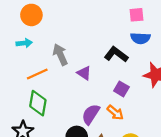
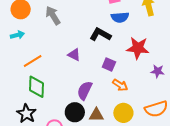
gray arrow: (60, 55) -> (53, 15), moved
orange arrow: (115, 113) -> (120, 85), moved

